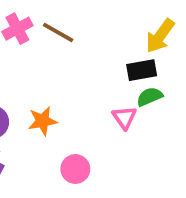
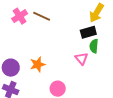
green semicircle: (150, 97) -> (94, 46), turned -56

